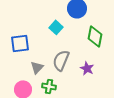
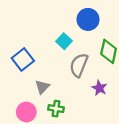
blue square: (20, 43) -> (23, 59), turned -30
gray semicircle: (61, 60) -> (79, 65), moved

